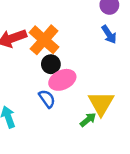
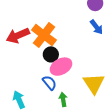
green arrow: (88, 120) -> (63, 99), moved, turned -56

